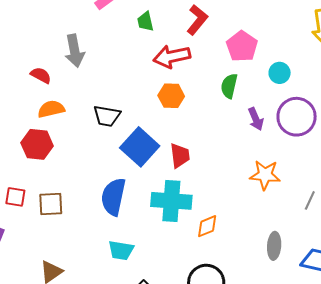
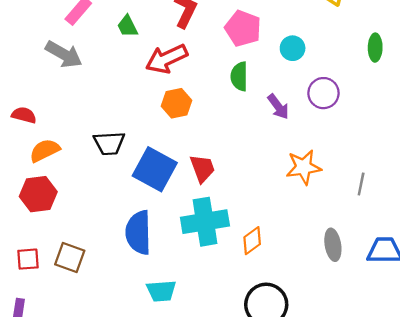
gray arrow: (75, 51) -> (64, 54), moved, turned -36
purple circle: (297, 117) -> (323, 93), size x0.7
brown square: (51, 204) -> (70, 258), turned 36

